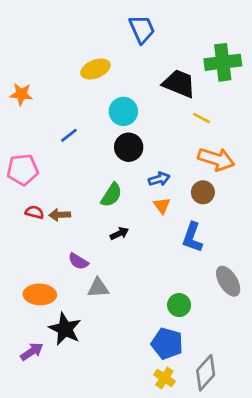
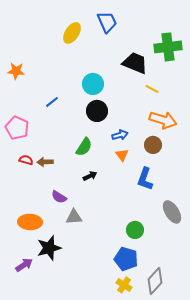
yellow ellipse: (95, 69) -> (72, 33), moved, turned -35
pink pentagon: (23, 170) -> (17, 128), turned 30
black star: (65, 329) -> (49, 248), turned 30

